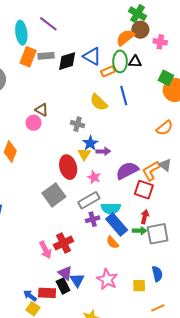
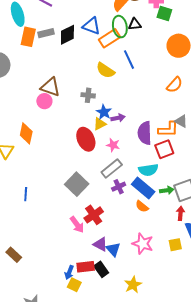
orange rectangle: (108, 71) -> (110, 38), size x1.5
green square: (166, 78) -> (164, 14), moved
brown triangle: (42, 110) -> (50, 87), size x1.5
yellow triangle: (84, 154) -> (100, 124), turned 40
purple semicircle: (127, 171) -> (145, 133), turned -55
orange L-shape: (151, 171) -> (168, 129), turned -140
red square: (144, 190) -> (164, 149), turned -30
gray square: (54, 195) -> (77, 184), moved
cyan semicircle: (111, 208) -> (148, 170), moved
red arrow: (145, 217) -> (180, 213), moved
black rectangle: (63, 286) -> (101, 269), moved
blue arrow: (30, 296) -> (69, 272), turned -96

